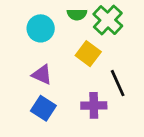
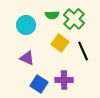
black line: (118, 83) -> (83, 51), moved
blue square: (43, 108) -> (39, 84), moved

